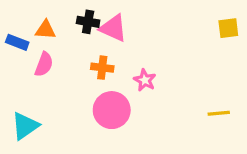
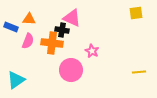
black cross: (88, 22) -> (62, 30), moved
yellow square: (228, 28) -> (136, 13), moved
orange cross: (102, 68) -> (52, 43), moved, size x1.5

